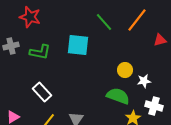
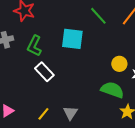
green L-shape: (40, 52) -> (34, 46), turned 105
white rectangle: (42, 92) -> (44, 72), moved

